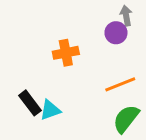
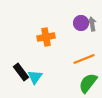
gray arrow: (126, 16) -> (92, 24), moved
cyan triangle: (50, 110) -> (35, 77), turned -35

